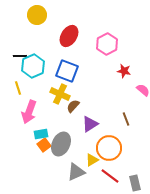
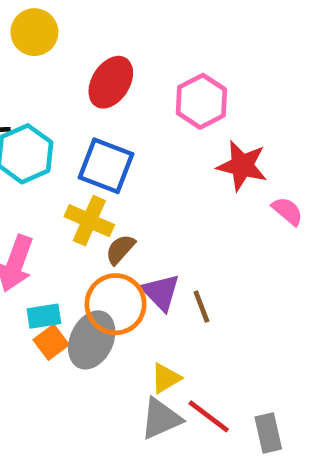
red star: (124, 71) -> (242, 166), size x1.5
brown line: (126, 119) -> (201, 307), moved
purple triangle: (90, 124) -> (161, 292), turned -42
orange circle: (109, 148) -> (116, 304), moved
gray triangle: (76, 172) -> (161, 419), moved

